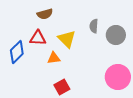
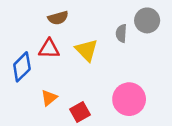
gray circle: (116, 35) -> (147, 20), moved
orange triangle: (54, 58) -> (49, 98), moved, turned -32
pink circle: (118, 77) -> (129, 99), moved

